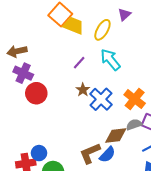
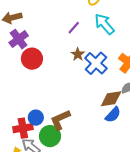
purple cross: (23, 73) -> (19, 39), turned 30
brown L-shape: (90, 153) -> (60, 120), moved
blue semicircle: (107, 155) -> (113, 115), moved

